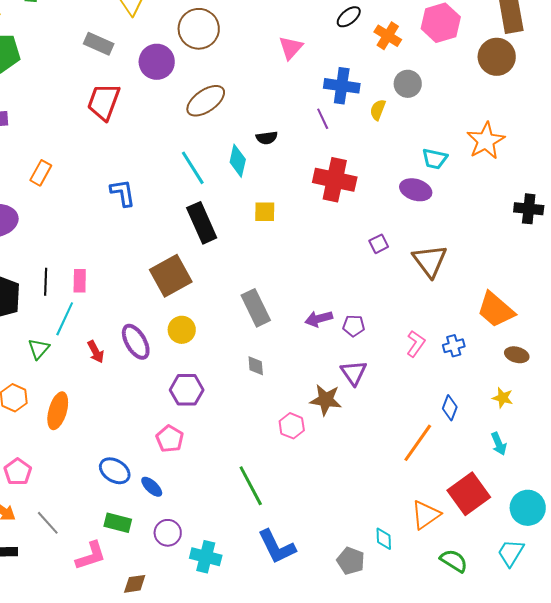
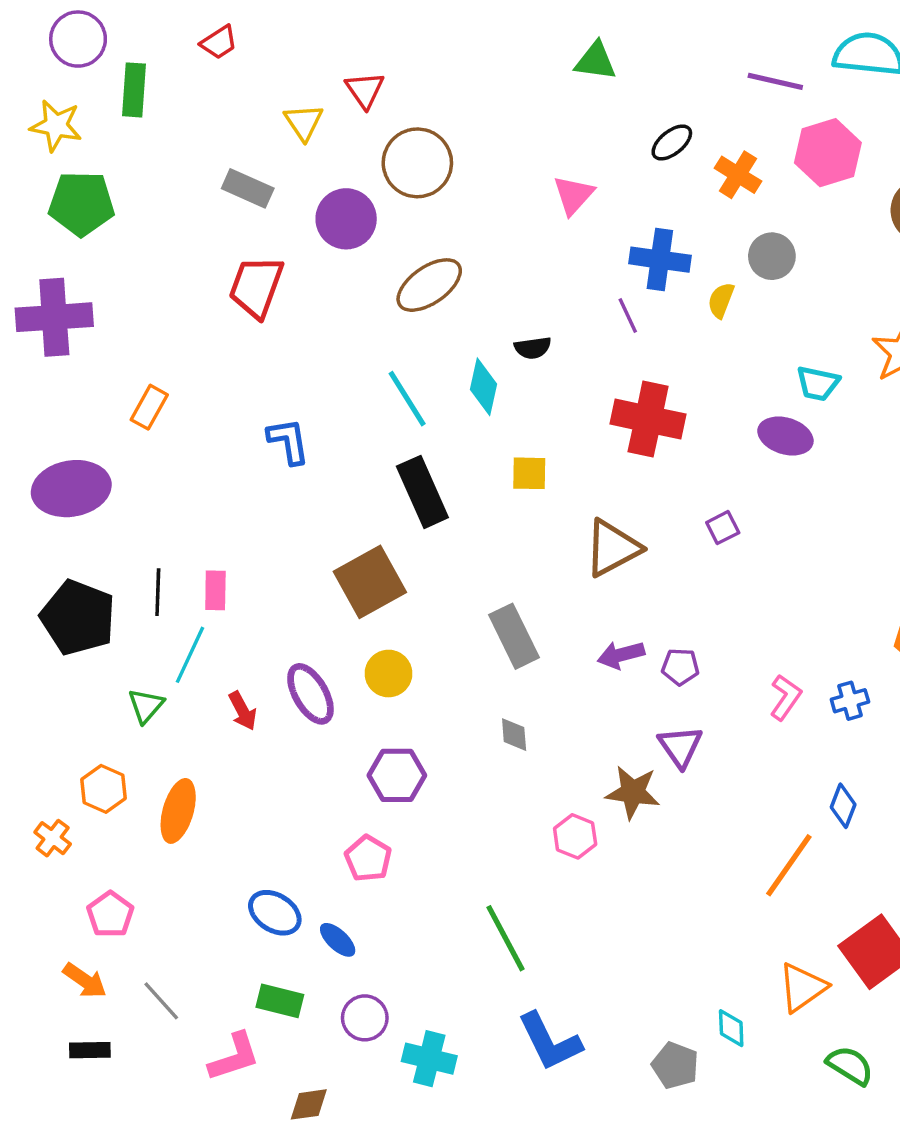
brown triangle: (430, 261) -> (612, 548), moved, turned 39

